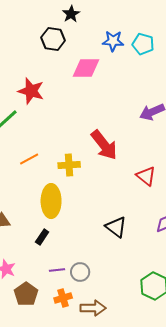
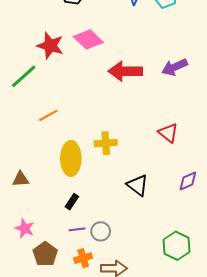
pink diamond: (86, 68) -> (88, 39), moved, turned 44
red arrow: (104, 145) -> (125, 71), moved, turned 128
yellow cross: (69, 165) -> (106, 143), moved
black rectangle: (42, 237) -> (72, 202), moved

